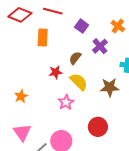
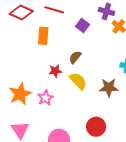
purple cross: (100, 46) -> (106, 11), moved, turned -35
orange star: (21, 96) -> (20, 94), size x1.6
pink star: (66, 102) -> (45, 98), moved

